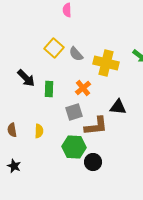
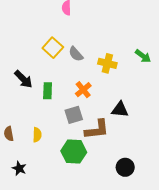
yellow cross: (106, 63) -> (107, 63), size x0.7
black circle: (93, 162) -> (125, 167), moved
black star: (14, 166) -> (19, 168), moved

